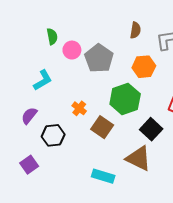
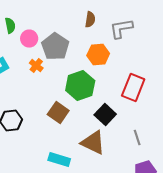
orange cross: (79, 108) -> (36, 66), moved

